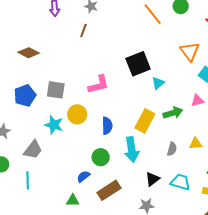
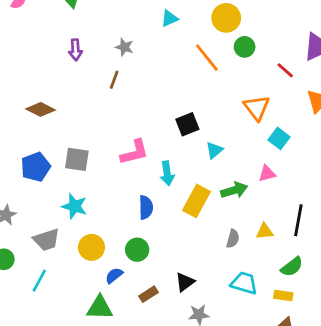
black square: (138, 64) -> (187, 124), size x0.7
yellow circle: (77, 114) -> (91, 247), moved
gray trapezoid: (33, 150) -> (46, 240), turned 35
cyan arrow: (132, 150) -> (167, 173), moved, size x0.7
black triangle: (153, 179) -> (185, 282), moved
cyan line: (28, 180) -> (39, 281), turned 30
brown rectangle: (109, 190) -> (148, 294), size x0.6
green triangle: (73, 200) -> (100, 308), size x1.5

